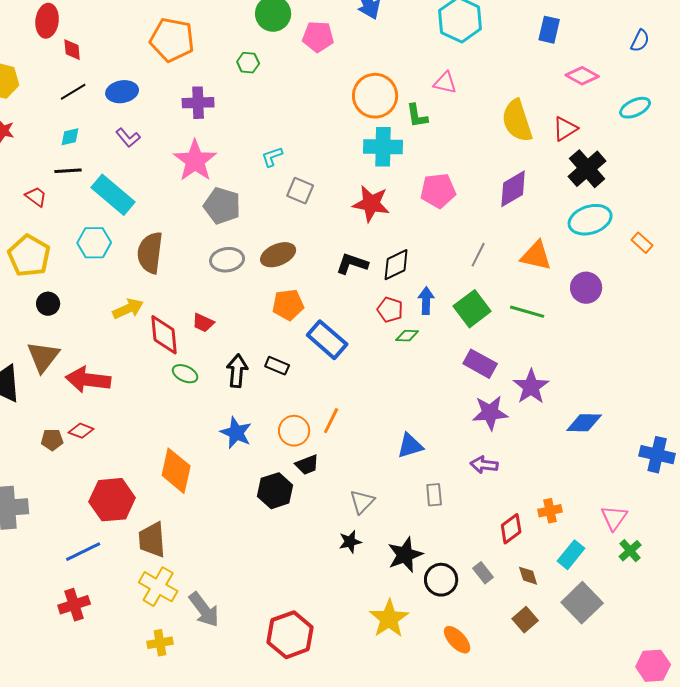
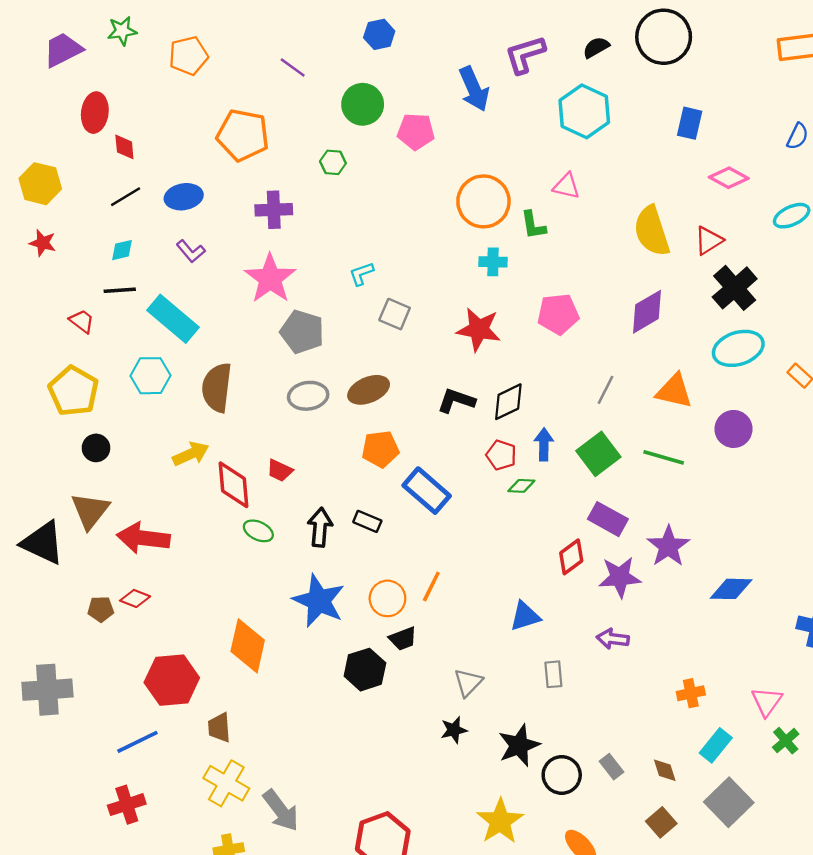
cyan cross: (383, 147) -> (493, 262), size x0.6
blue star: (236, 433) -> (319, 601), size x1.4
red diamond: (511, 529) -> (571, 557), moved
brown trapezoid: (152, 540) -> (219, 728), size x0.7

